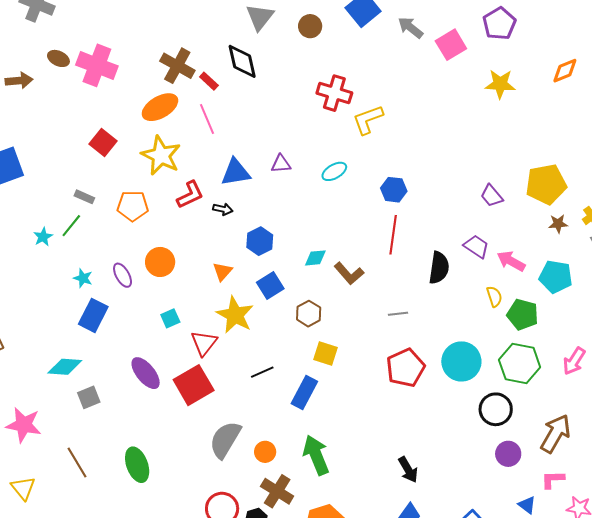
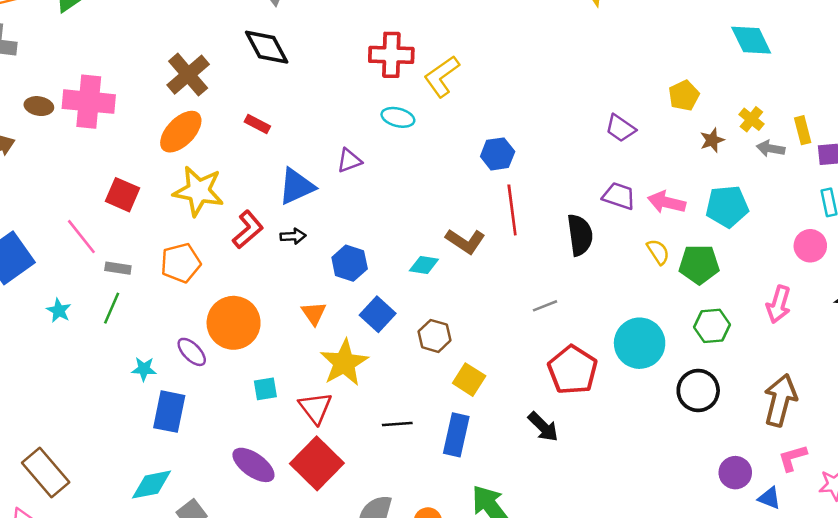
brown cross: (177, 66) -> (188, 75), turned 36
red rectangle: (209, 81) -> (257, 124), moved
pink line: (207, 119) -> (81, 237), moved
cyan ellipse: (334, 171) -> (398, 117), moved, turned 60
yellow pentagon: (546, 184) -> (684, 96), size x0.6
cyan star: (43, 237) -> (59, 311), moved
cyan diamond: (315, 258) -> (424, 265), turned 30
orange circle: (160, 262) -> (234, 323), size x1.4
brown L-shape: (349, 273) -> (465, 241), moved
yellow star: (235, 315) -> (344, 363), turned 30
cyan square: (170, 318) -> (265, 389), turned 30
yellow square: (326, 353) -> (469, 380), turned 30
green hexagon: (520, 363) -> (712, 326), size x0.7
black line: (262, 372) -> (397, 424), turned 35
purple circle: (508, 454) -> (735, 473), moved
black arrow: (408, 470) -> (543, 427), moved

